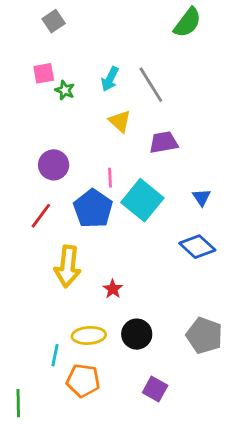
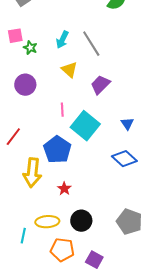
purple trapezoid: (164, 142) -> (100, 85), turned -35
purple circle: (54, 165) -> (25, 85), moved
blue pentagon: (93, 209) -> (57, 150), moved
orange pentagon: (83, 381) -> (62, 250), moved

